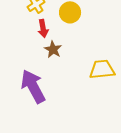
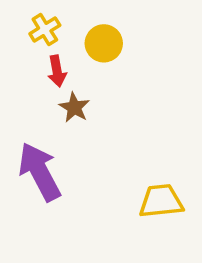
yellow trapezoid: (102, 69) -> (161, 201), moved

